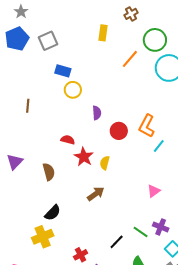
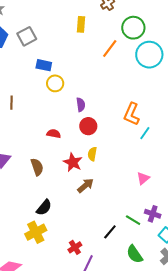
red circle: (119, 131) -> (88, 126), moved
red star: (84, 157) -> (73, 162), moved

